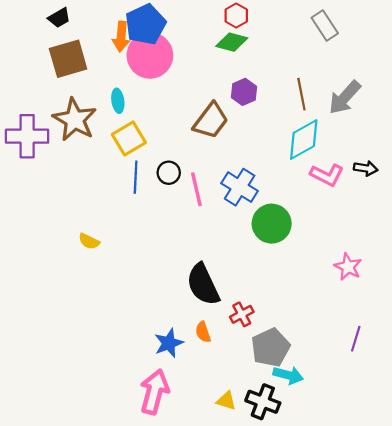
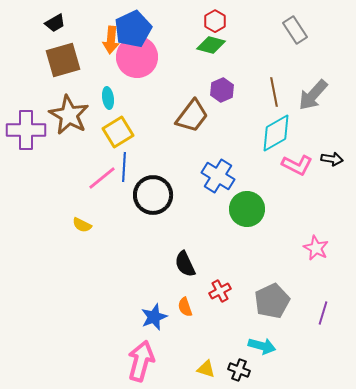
black circle: (169, 173) -> (153, 195), moved, size x1.8
pink line: (196, 189) -> (102, 178), moved, turned 64
black semicircle: (203, 284) -> (185, 264), size x0.7
gray pentagon: (271, 348) -> (272, 301), moved
black cross: (263, 402) -> (239, 370), size x0.7

